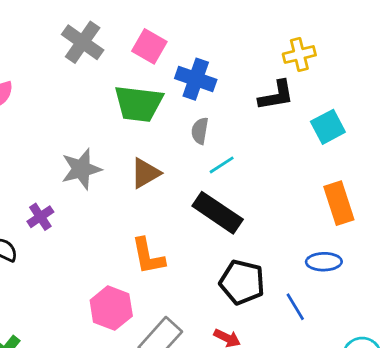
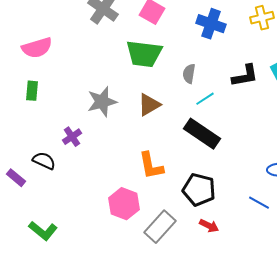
blue cross: (196, 79) -> (211, 24), moved
black L-shape: (276, 95) -> (245, 76), moved
black pentagon: (242, 282) -> (199, 190), moved
blue line: (295, 307) -> (259, 203), turned -30

